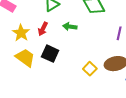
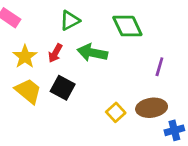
green arrow: (70, 27) -> (92, 53), size x1.5

